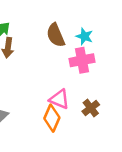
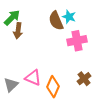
cyan star: (84, 36) -> (69, 17), moved
pink triangle: (59, 99) -> (33, 78), moved

